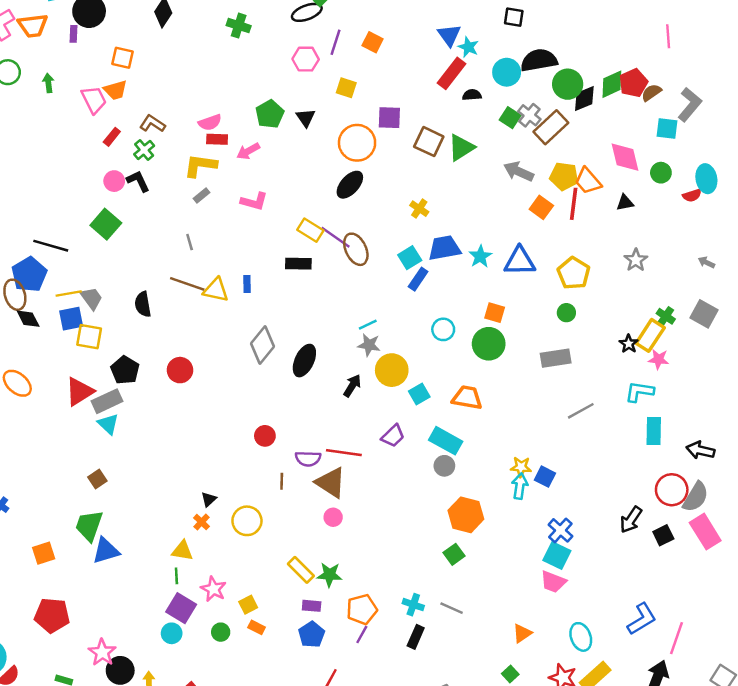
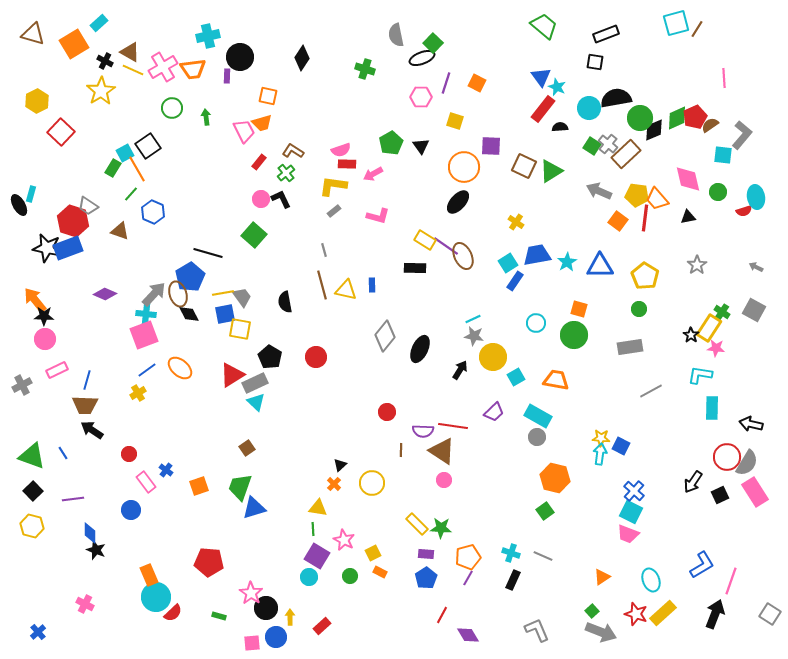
brown line: (187, 284) -> (322, 285), turned 56
orange square: (44, 553) -> (199, 486), moved

